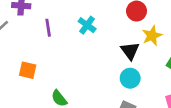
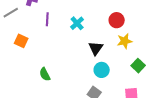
black triangle: (130, 51) -> (96, 48), moved
orange square: (28, 70) -> (21, 41), moved

